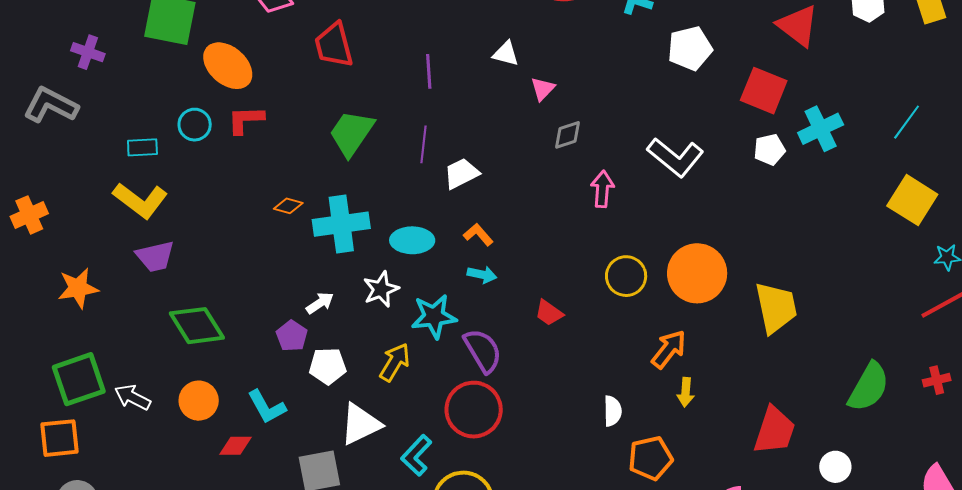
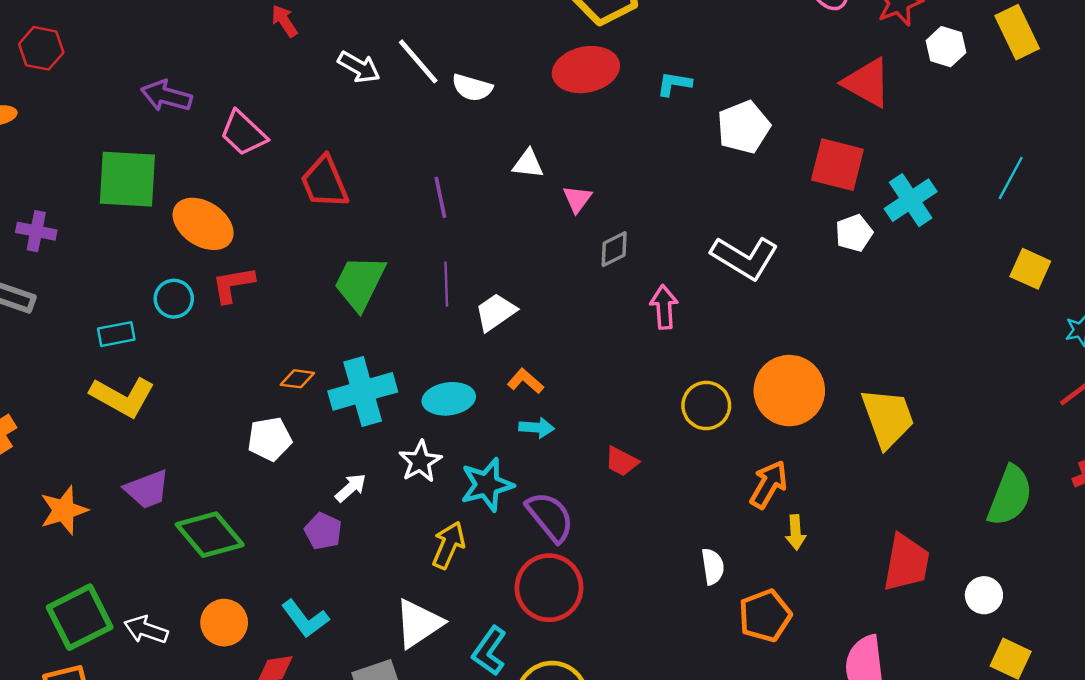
yellow square: (912, 200) -> (1030, 269), size x0.7
purple trapezoid: (155, 256) -> (147, 489), moved
white pentagon: (328, 366) -> (270, 439), moved

